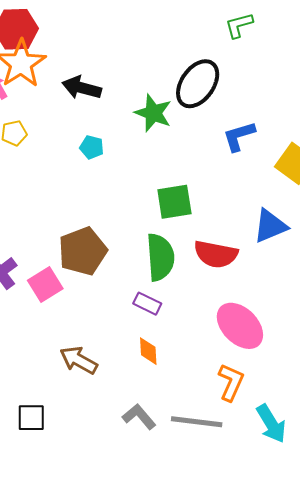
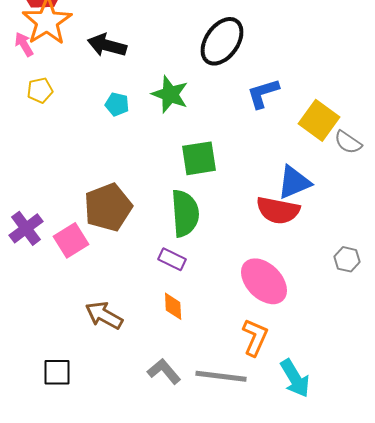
green star: (153, 113) -> (170, 94), moved
red semicircle: (216, 254) -> (278, 210), moved

